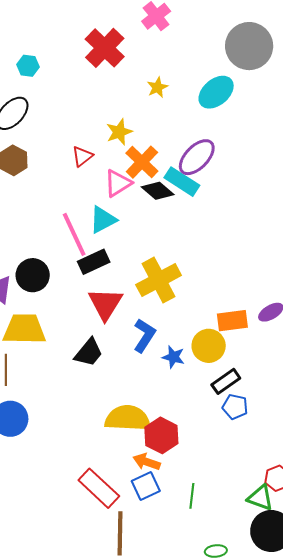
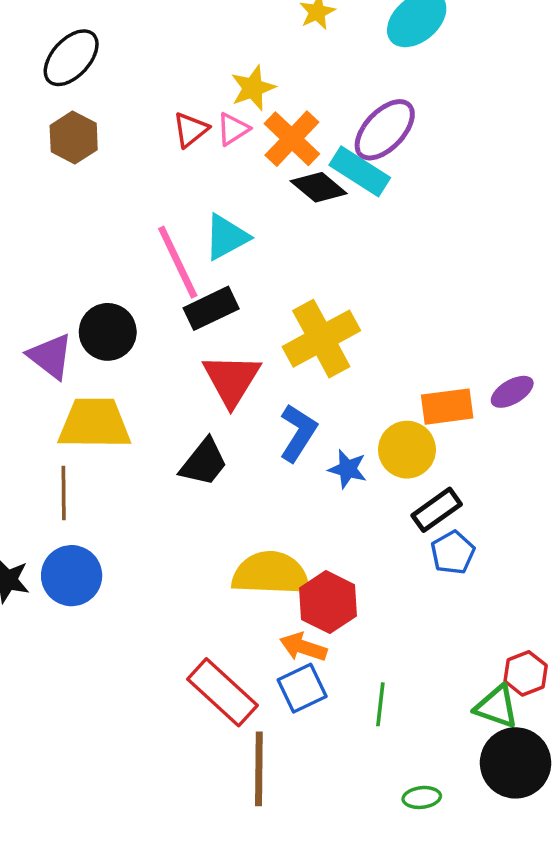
pink triangle: (118, 183) -> (233, 129), moved, size x0.7
blue pentagon: (235, 407) -> (453, 553), turned 30

